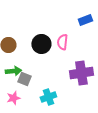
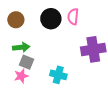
gray square: (24, 79) -> (26, 62), moved
cyan cross: (48, 97) -> (58, 75), turned 35

